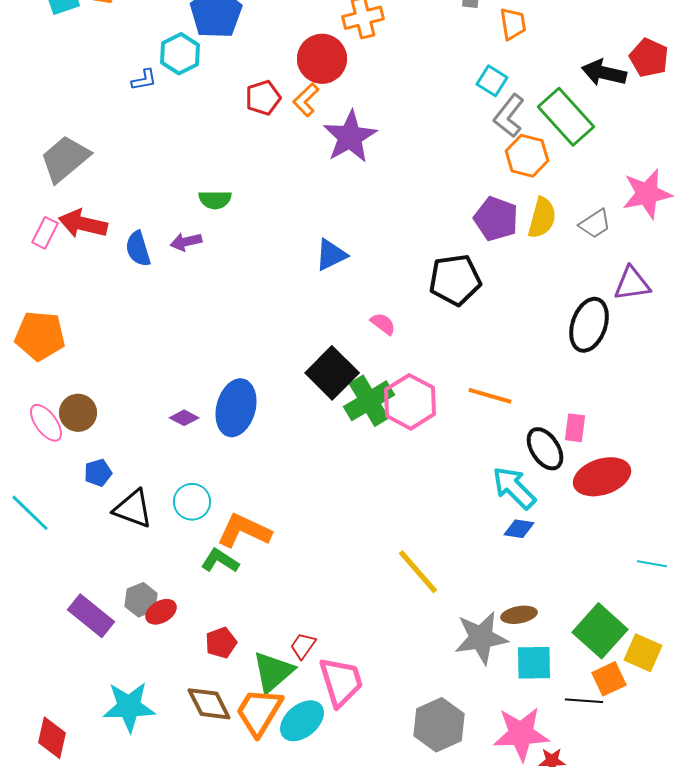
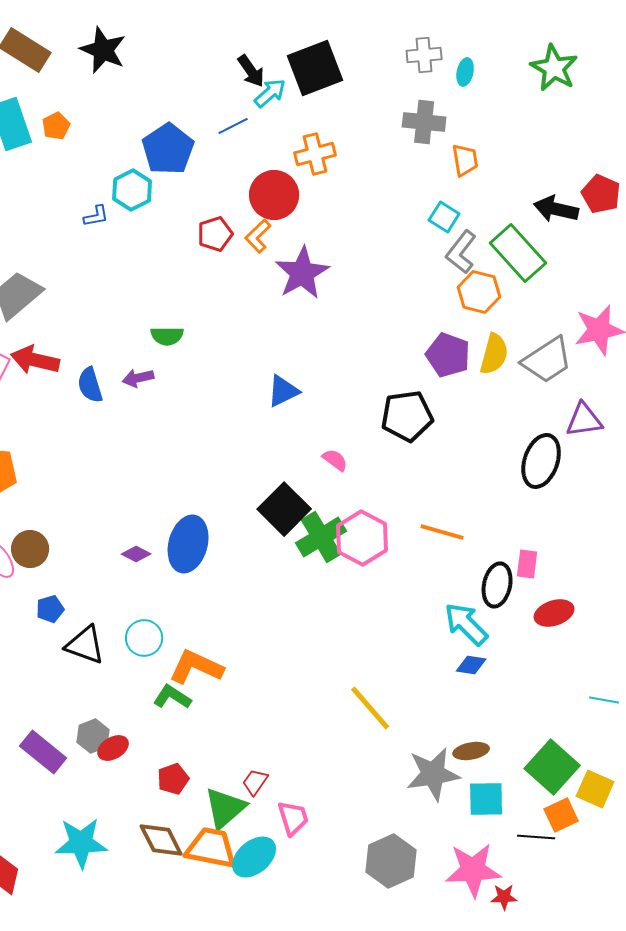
gray trapezoid: (595, 224) -> (547, 360), size x1.6
black ellipse: (545, 449) -> (497, 585), turned 45
red ellipse: (602, 477) -> (554, 613), size x0.7
pink trapezoid: (341, 682) -> (293, 818), size x0.7
orange trapezoid: (259, 712) -> (211, 848), turned 70

